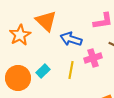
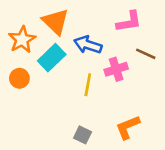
cyan rectangle: (43, 71) -> (52, 58), moved, size x1.5
orange circle: (18, 78) -> (19, 78), moved, size x0.6

